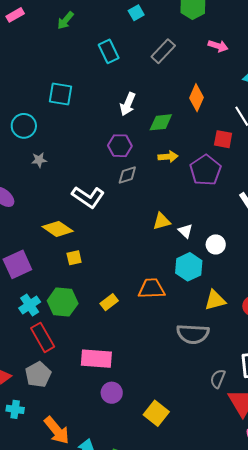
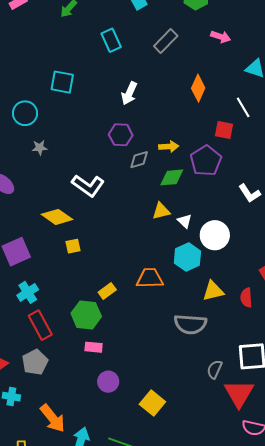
green diamond: (161, 122) -> (172, 177), moved
gray diamond: (127, 175) -> (139, 160), moved
white circle: (216, 244) -> (215, 235), size x1.5
green hexagon: (63, 302) -> (86, 315), moved
pink rectangle: (96, 359) -> (94, 347), size x0.6

